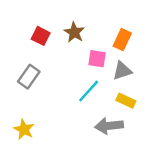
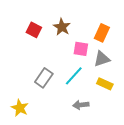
gray rectangle: (29, 77) -> (44, 78), moved
gray arrow: (109, 126) -> (81, 105), moved, size x0.7

